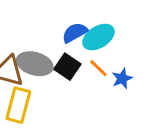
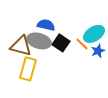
blue semicircle: (75, 33) -> (46, 25), moved, turned 42
cyan ellipse: (98, 37) -> (94, 34), moved

